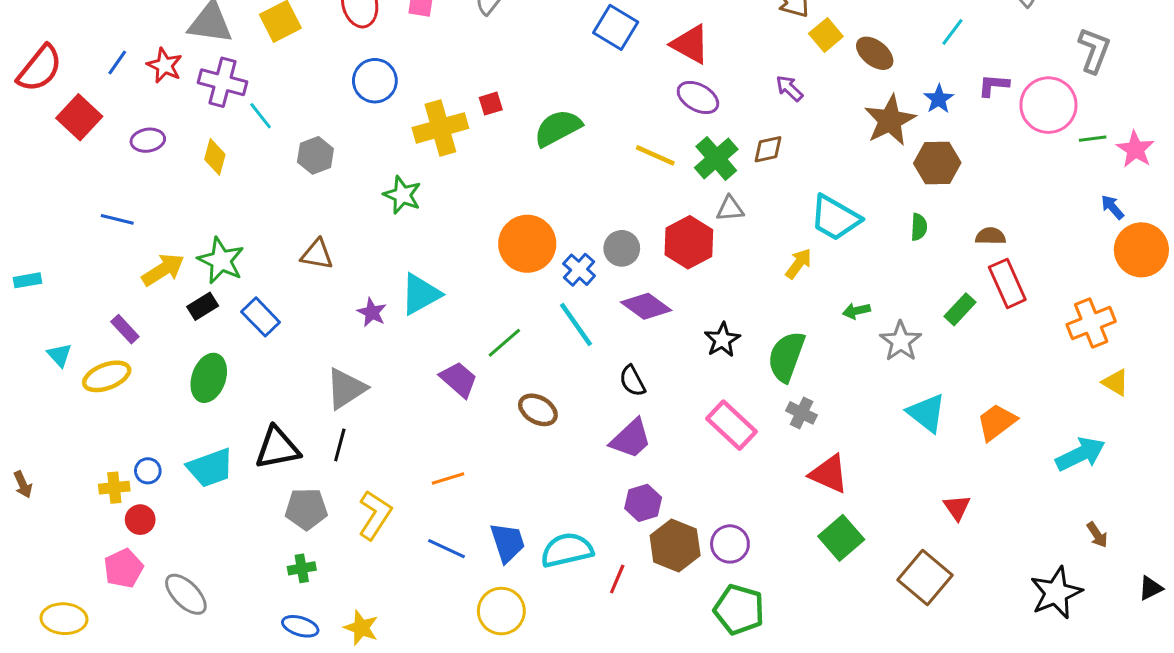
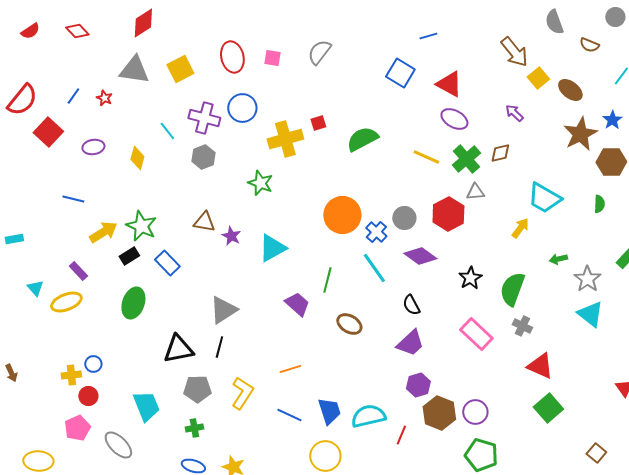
red star: (165, 65) -> (104, 98), size x0.7
purple cross: (222, 82) -> (204, 118), moved
purple star: (372, 312) -> (231, 236), moved
green line: (504, 343) -> (327, 280), turned -35
cyan triangle: (927, 413) -> (590, 314), moved
cyan trapezoid: (210, 468) -> (146, 406), moved, turned -92
brown square: (925, 578) -> (596, 453), moved, size x0.6

